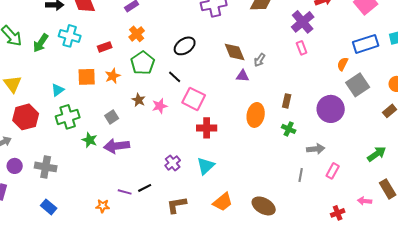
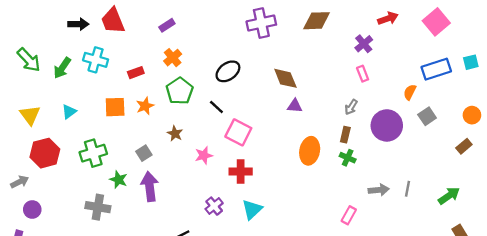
purple cross: (303, 22) -> (364, 44), size x0.7
gray arrow: (260, 60) -> (351, 107), moved
gray square: (358, 85) -> (427, 116), size x0.7
cyan triangle: (58, 90) -> (69, 112), moved
pink star: (160, 106) -> (204, 155), moved
purple circle: (331, 109) -> (387, 125), moved
red cross: (207, 128) -> (241, 172), moved
green cross: (289, 129) -> (348, 158), moved
purple arrow: (117, 146) -> (150, 186), turned 90
gray cross: (46, 167) -> (98, 207), moved
pink rectangle: (333, 171) -> (349, 215), moved
gray line: (301, 175) -> (407, 189), moved

